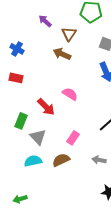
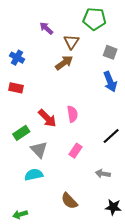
brown arrow: (62, 54) -> (64, 63), turned 120
pink semicircle: (70, 94) -> (72, 114), moved, turned 49
green rectangle: (21, 121) -> (21, 133), turned 35
brown semicircle: (61, 160) -> (69, 201), moved, turned -108

